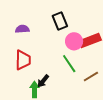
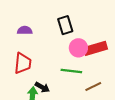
green line: (69, 64) -> (71, 71), turned -54
black arrow: (43, 81) -> (42, 87), turned -104

